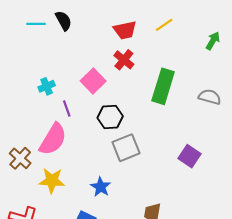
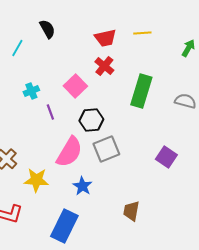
cyan line: (36, 24) -> (17, 48), moved, turned -60
yellow line: (164, 25) -> (142, 33), turned 30
pink semicircle: (53, 139) -> (69, 152), moved

